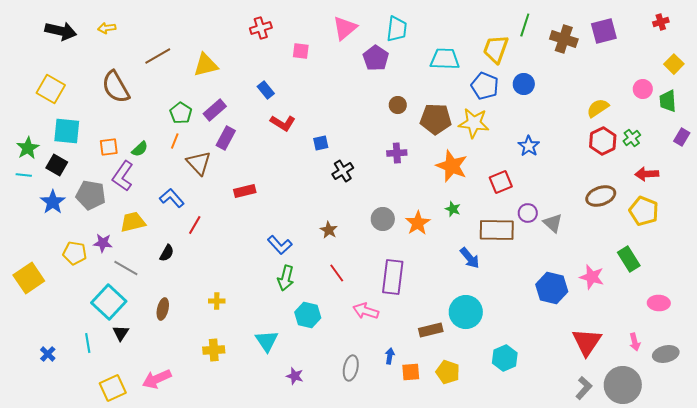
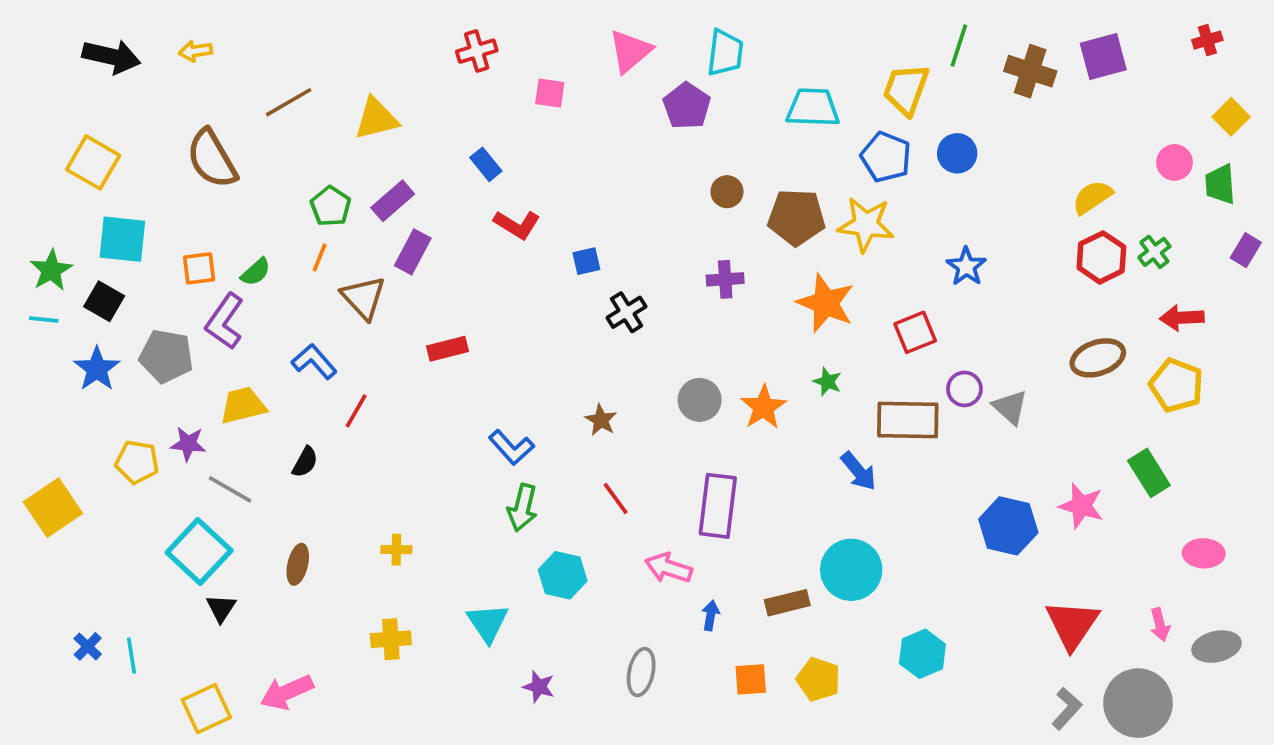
cyan line: (88, 343) -> (132, 656), moved
blue arrow: (390, 356) -> (711, 615), moved

